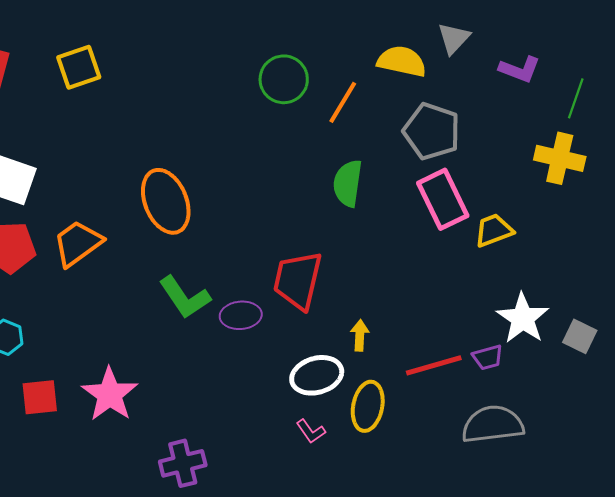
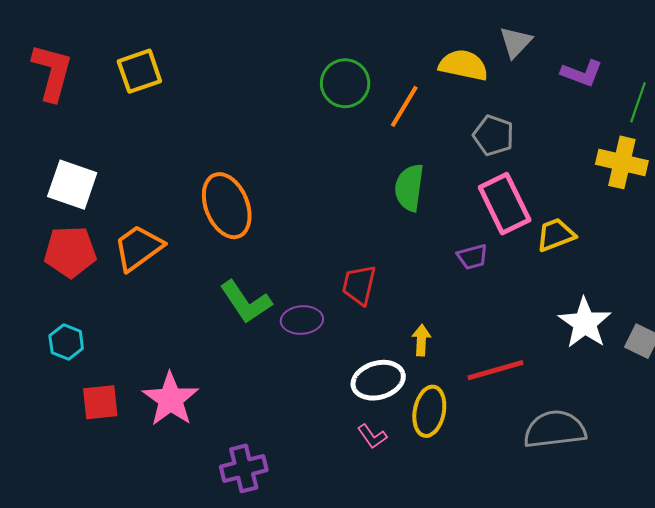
gray pentagon: (432, 131) -> (494, 135), size x0.7
red trapezoid: (298, 280) -> (359, 285), size x0.7
purple trapezoid: (488, 357) -> (472, 257), moved

